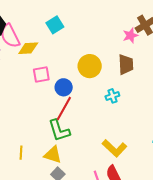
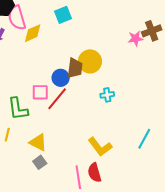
yellow diamond: (28, 48) -> (33, 33), turned -30
brown trapezoid: (126, 65) -> (75, 68), moved
pink square: (41, 75) -> (40, 92), moved
green L-shape: (59, 130) -> (18, 109), moved

